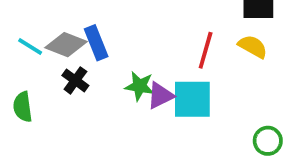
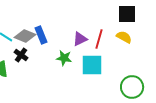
black cross: (75, 80) -> (21, 55), moved
purple triangle: (160, 96) -> (80, 39), moved
green circle: (268, 141) -> (132, 87), size x1.5

